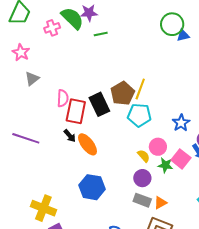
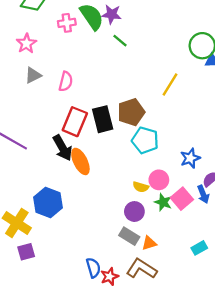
green line: (101, 34) -> (120, 41), turned 40
yellow line: (140, 89) -> (170, 84), moved
pink semicircle: (63, 98) -> (66, 81), moved
black arrow: (70, 136) -> (62, 148), size x1.6
yellow semicircle: (144, 156) -> (141, 187), turned 136
blue hexagon: (92, 187) -> (48, 203), moved

